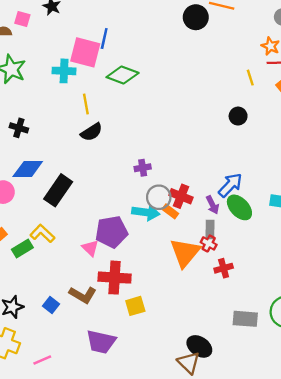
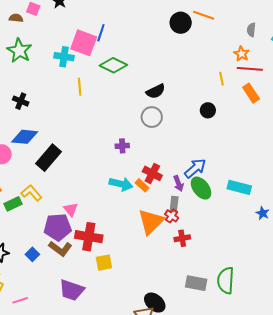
black semicircle: (91, 132) -> (156, 91), moved
gray circle: (159, 197) -> (152, 117), moved
purple pentagon: (112, 232) -> (58, 227), moved

